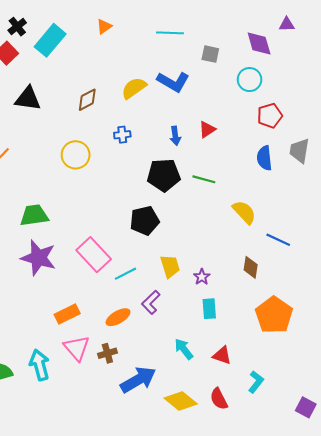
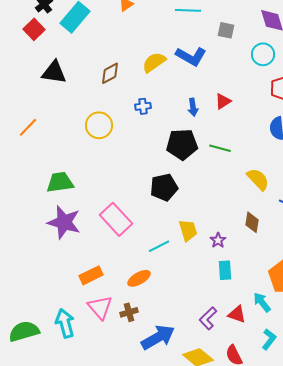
brown diamond: (251, 267) -> (252, 222), moved
cyan line: (125, 274) -> (159, 246), moved
purple L-shape: (151, 302) -> (208, 318), moved
cyan arrow: (184, 349) -> (262, 302), moved

